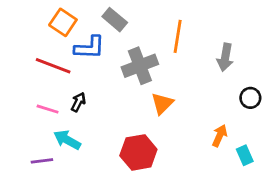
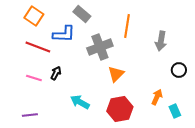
orange square: (63, 22) -> (34, 16), moved
cyan arrow: (67, 140) -> (80, 102), moved
red hexagon: (138, 152) -> (120, 109), moved

